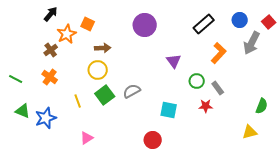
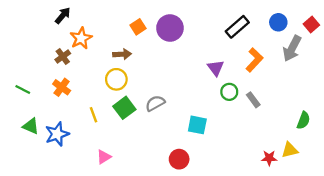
orange square: (88, 24) -> (138, 27), moved, turned 32
purple triangle: (174, 61) -> (216, 68), moved
red star: (206, 106) -> (269, 158), moved

